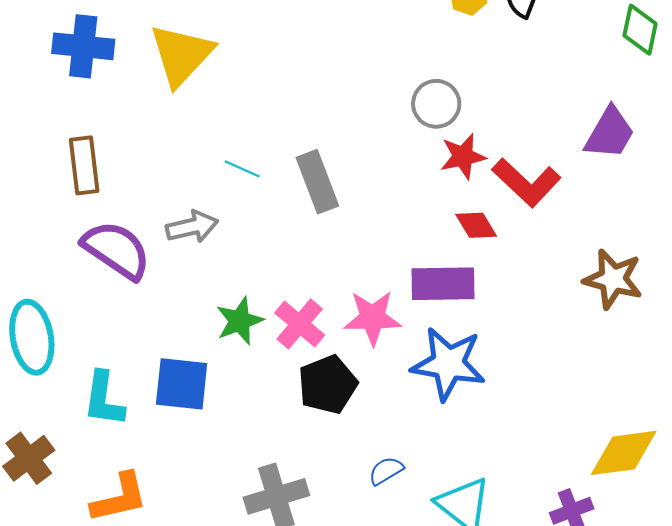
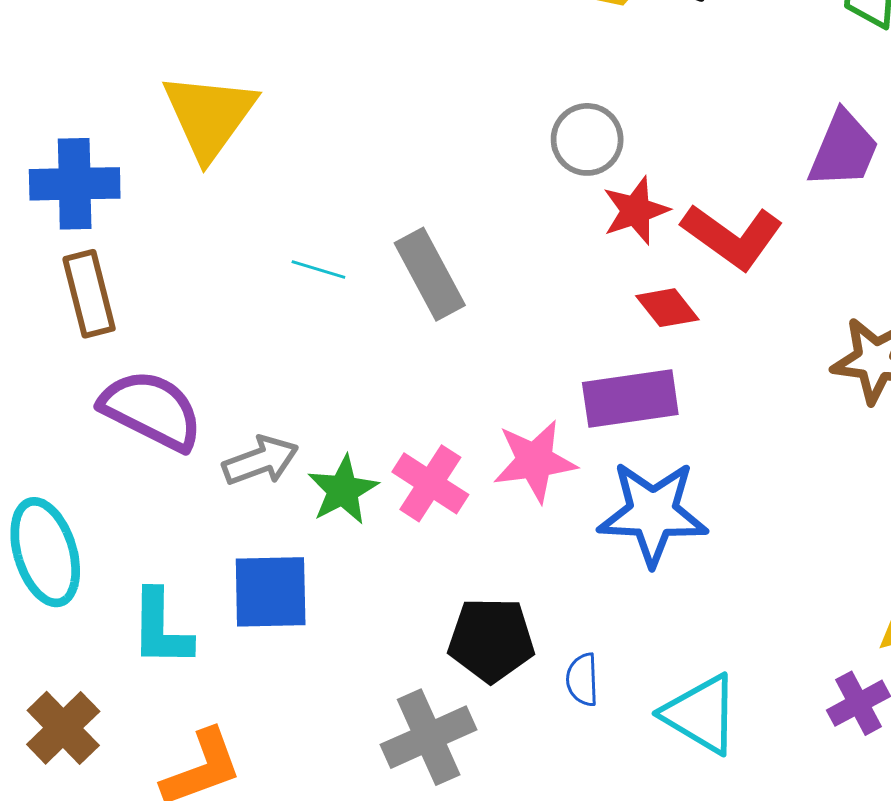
blue cross: (83, 46) -> (75, 184), moved
gray arrow: (192, 227) -> (260, 461), moved
black pentagon: (328, 385) -> (491, 640), moved, turned 30
blue semicircle: (386, 471) -> (582, 680), turned -54

